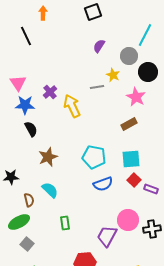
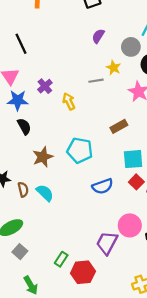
black line: (26, 36) -> (21, 44), moved
yellow arrow: (72, 106) -> (69, 101), size x0.7
brown rectangle: (129, 124) -> (119, 126), moved
cyan pentagon: (94, 157) -> (80, 150), moved
brown semicircle: (29, 200) -> (23, 190), moved
green rectangle: (65, 223) -> (61, 259), moved, turned 40

